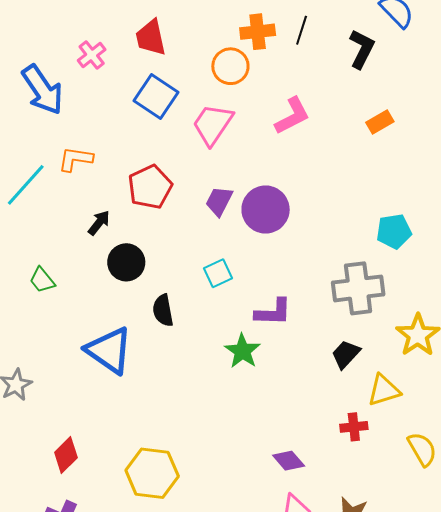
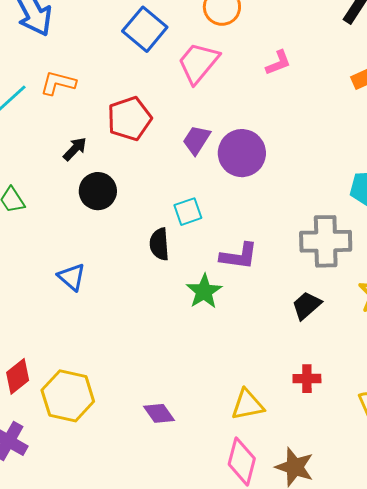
pink L-shape: (292, 116) -> (278, 63), size x0.7
black semicircle: (163, 310) -> (159, 244), moved
blue triangle: (109, 350) -> (72, 277), size x0.6
yellow triangle: (384, 390) -> (248, 405), moved
purple diamond: (289, 461) -> (159, 413), moved
yellow hexagon: (152, 473) -> (68, 396), moved

